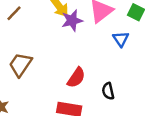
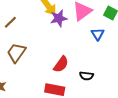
brown line: (14, 13) -> (10, 22), moved
black semicircle: (108, 91) -> (86, 76), turned -72

